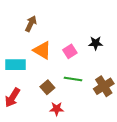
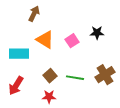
green line: (73, 79) -> (75, 78), moved
red star: (57, 109) -> (49, 97), moved

